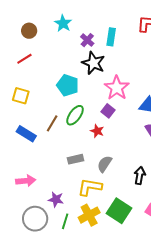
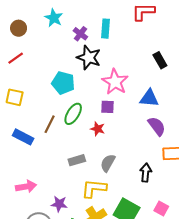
purple square: (108, 111) -> (108, 107), turned -32

